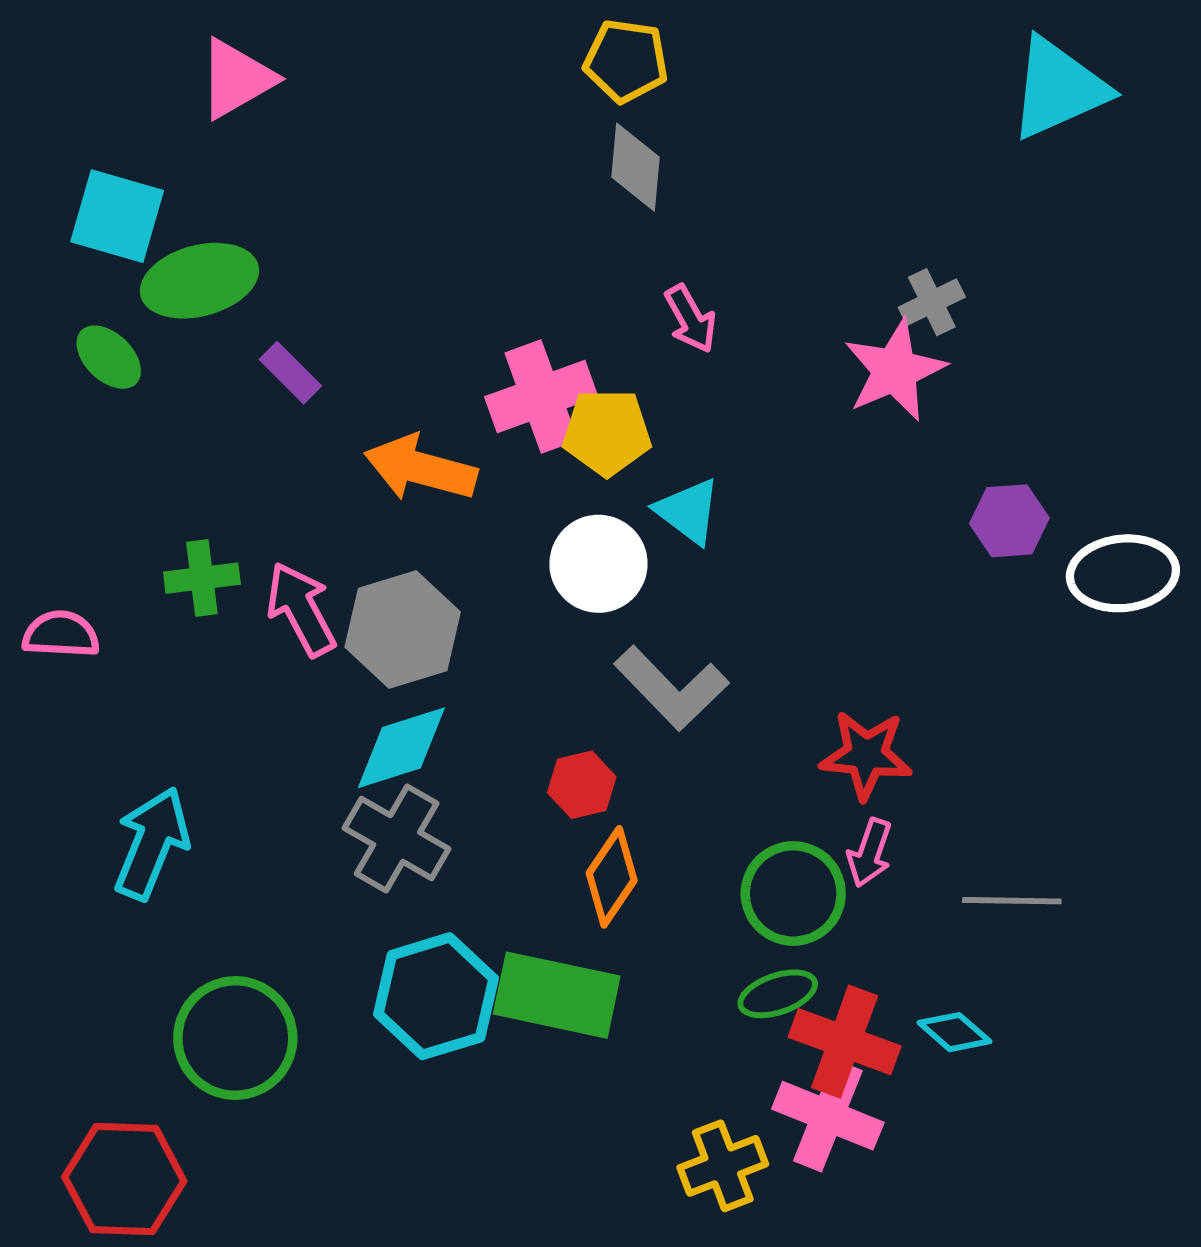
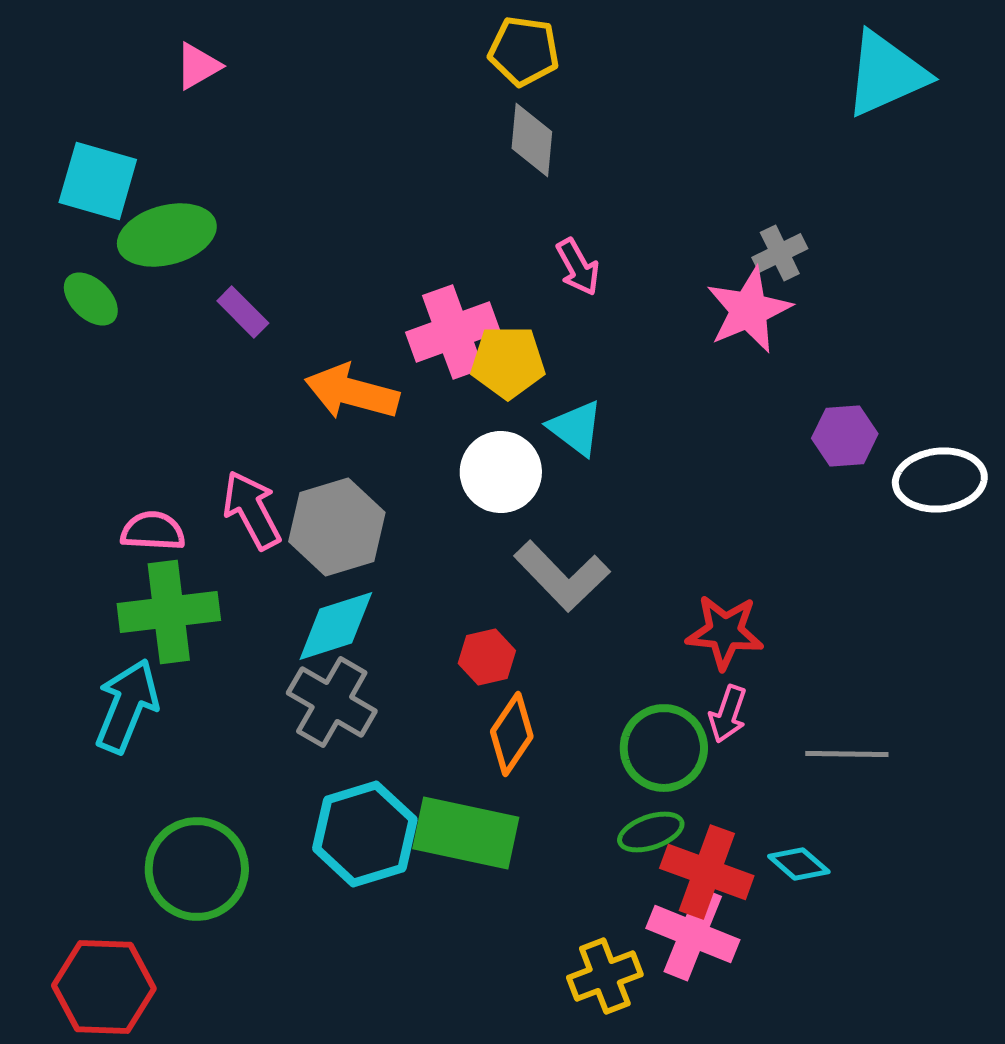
pink triangle: (237, 79) -> (198, 66), size x0.7
green cross: (202, 578) -> (169, 612), moved, size x1.6
pink semicircle: (61, 634) -> (153, 531), moved

